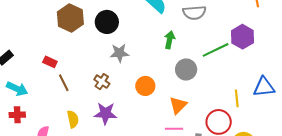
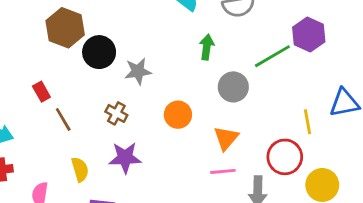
black circle: (107, 22) -> (99, 52), moved
red rectangle: (50, 62) -> (41, 92), turned 40

